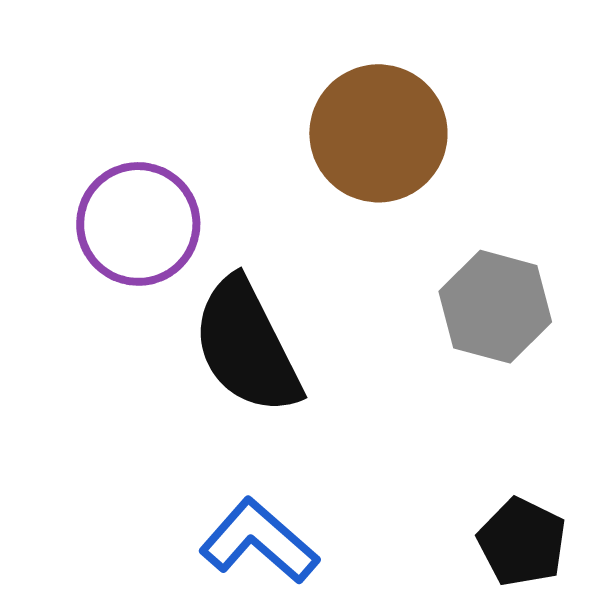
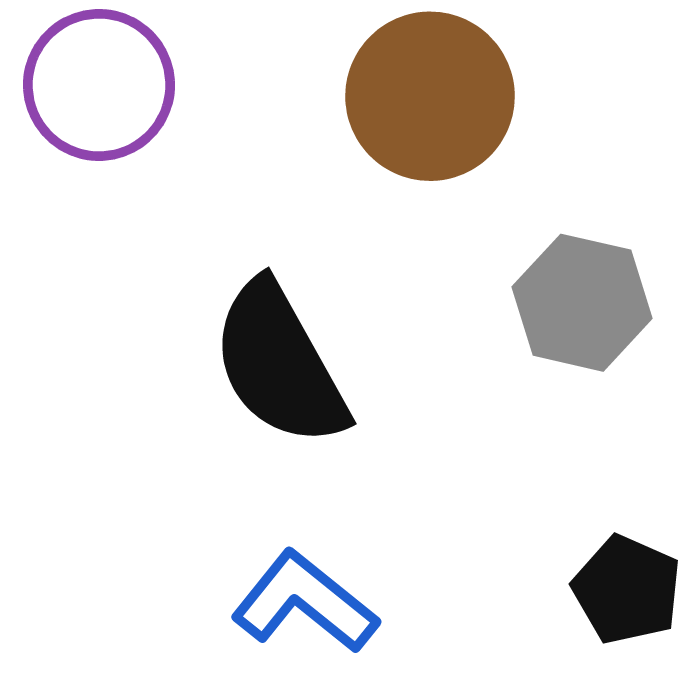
purple circle: (138, 224) -> (99, 85), moved

